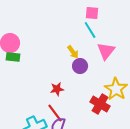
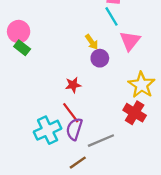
green rectangle: (13, 57) -> (22, 48), turned 32
red cross: (100, 104) -> (135, 113), moved

